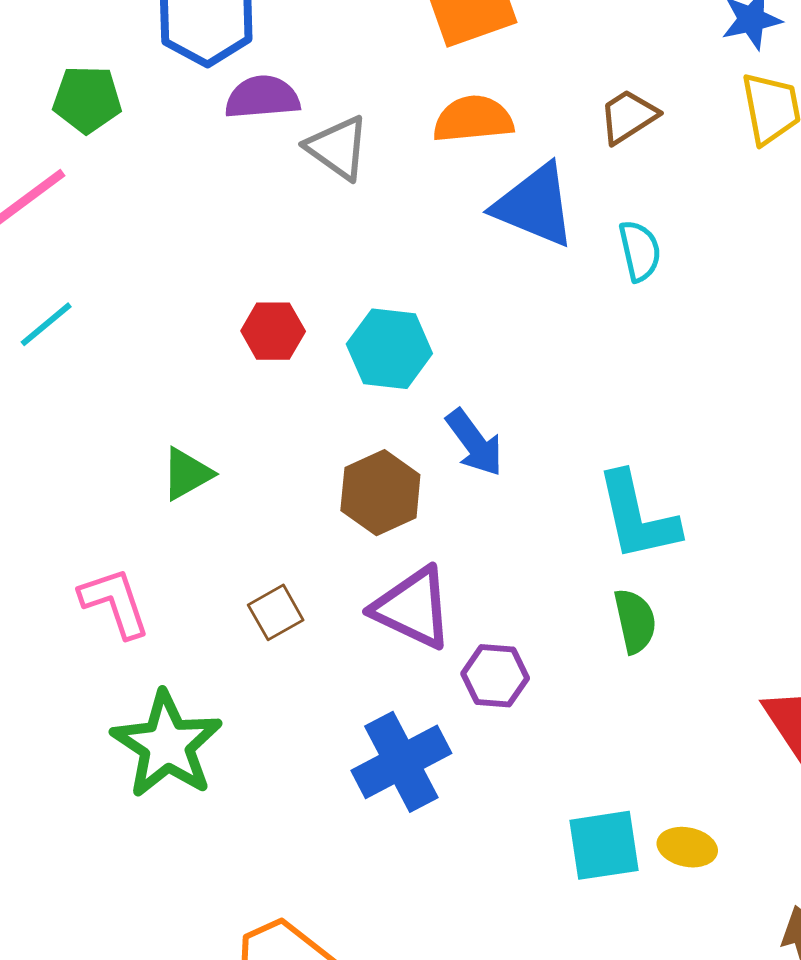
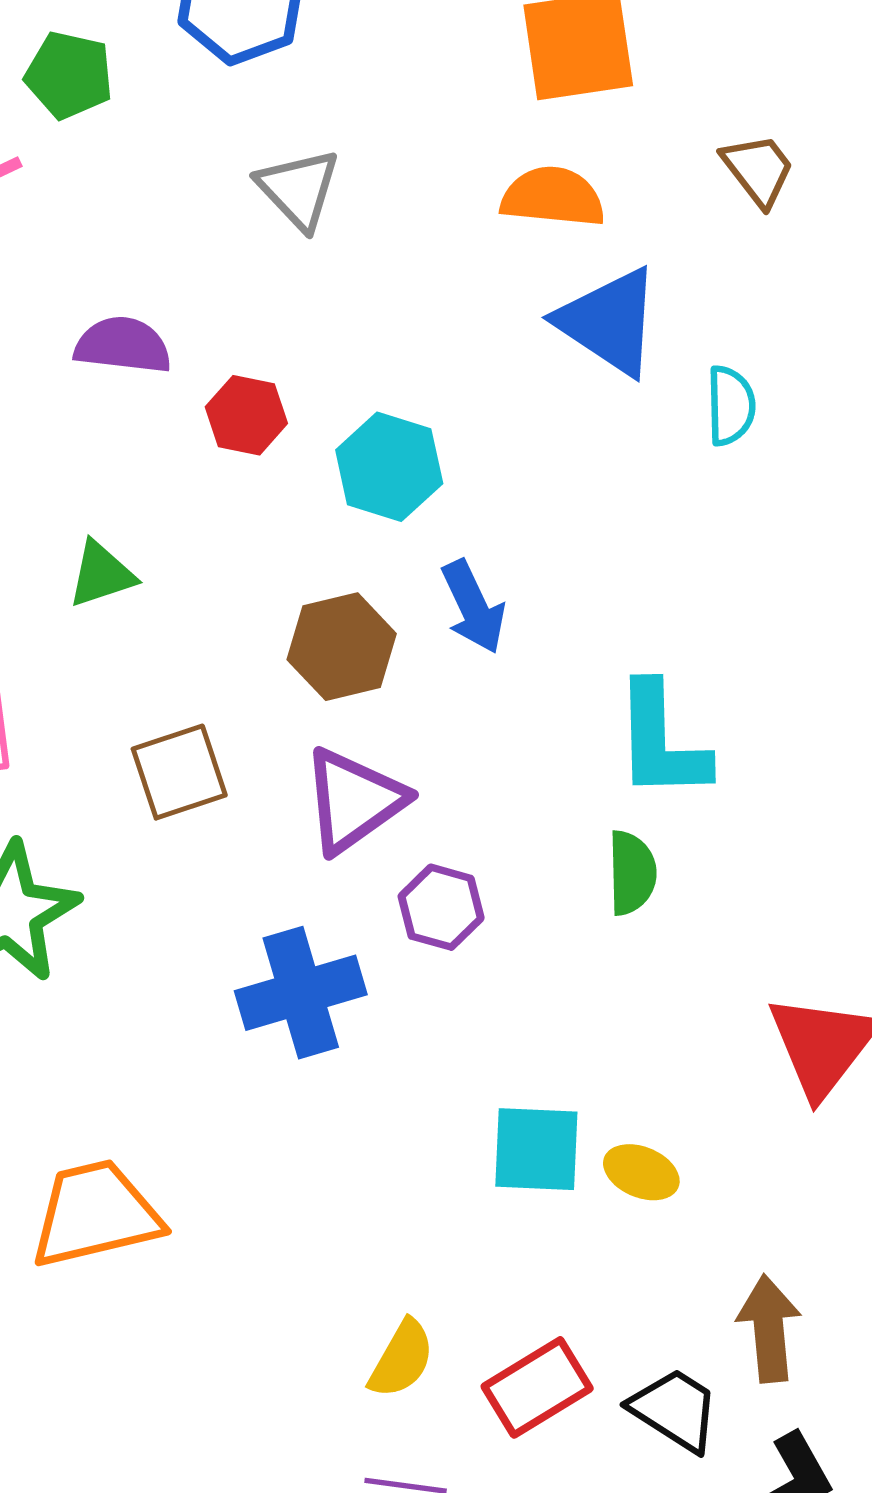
purple semicircle: (262, 97) -> (123, 345), moved
brown trapezoid: (628, 116) -> (758, 170), moved, turned 74
gray triangle: (338, 148) -> (299, 189), moved
purple triangle: (413, 608) -> (354, 801), turned 48
brown square: (276, 612) -> (179, 772), size x1.4

